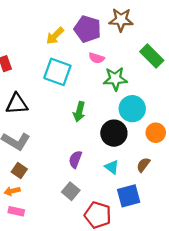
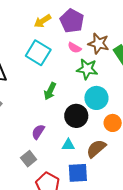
brown star: (121, 20) -> (98, 44), moved
brown semicircle: (143, 165) -> (96, 149), size x1.5
cyan triangle: (112, 167) -> (68, 145), turned -48

